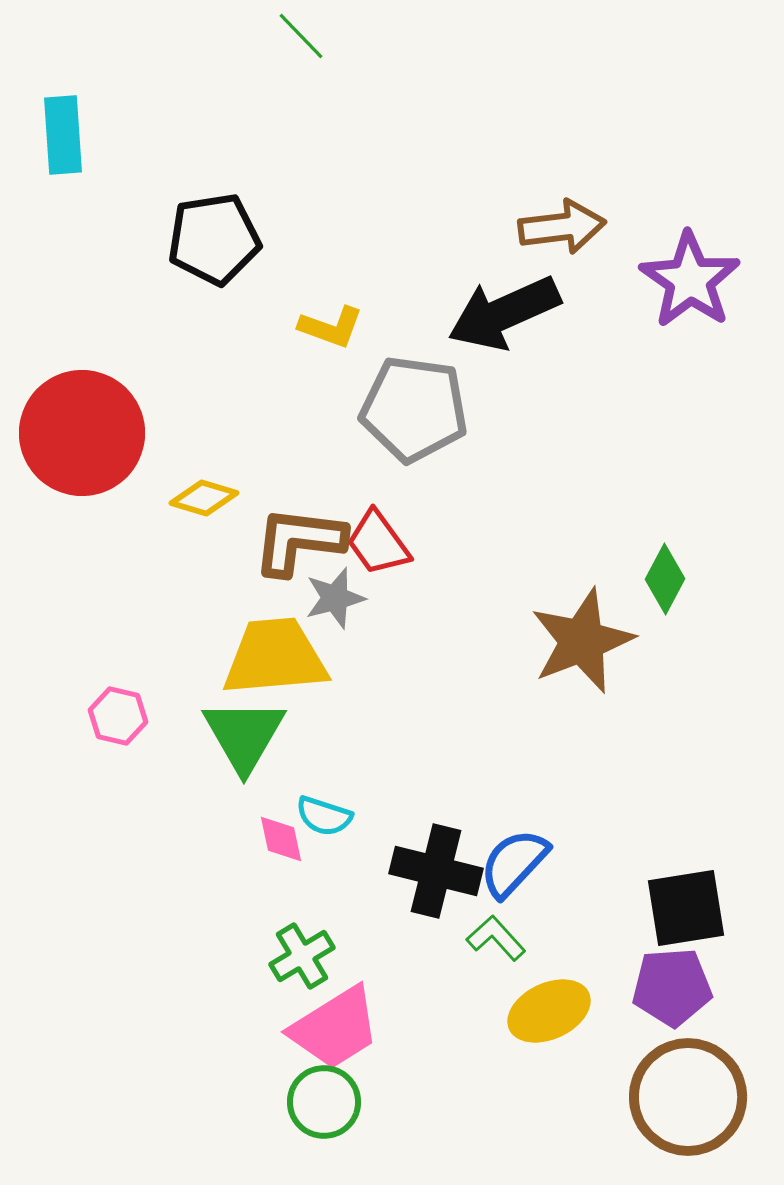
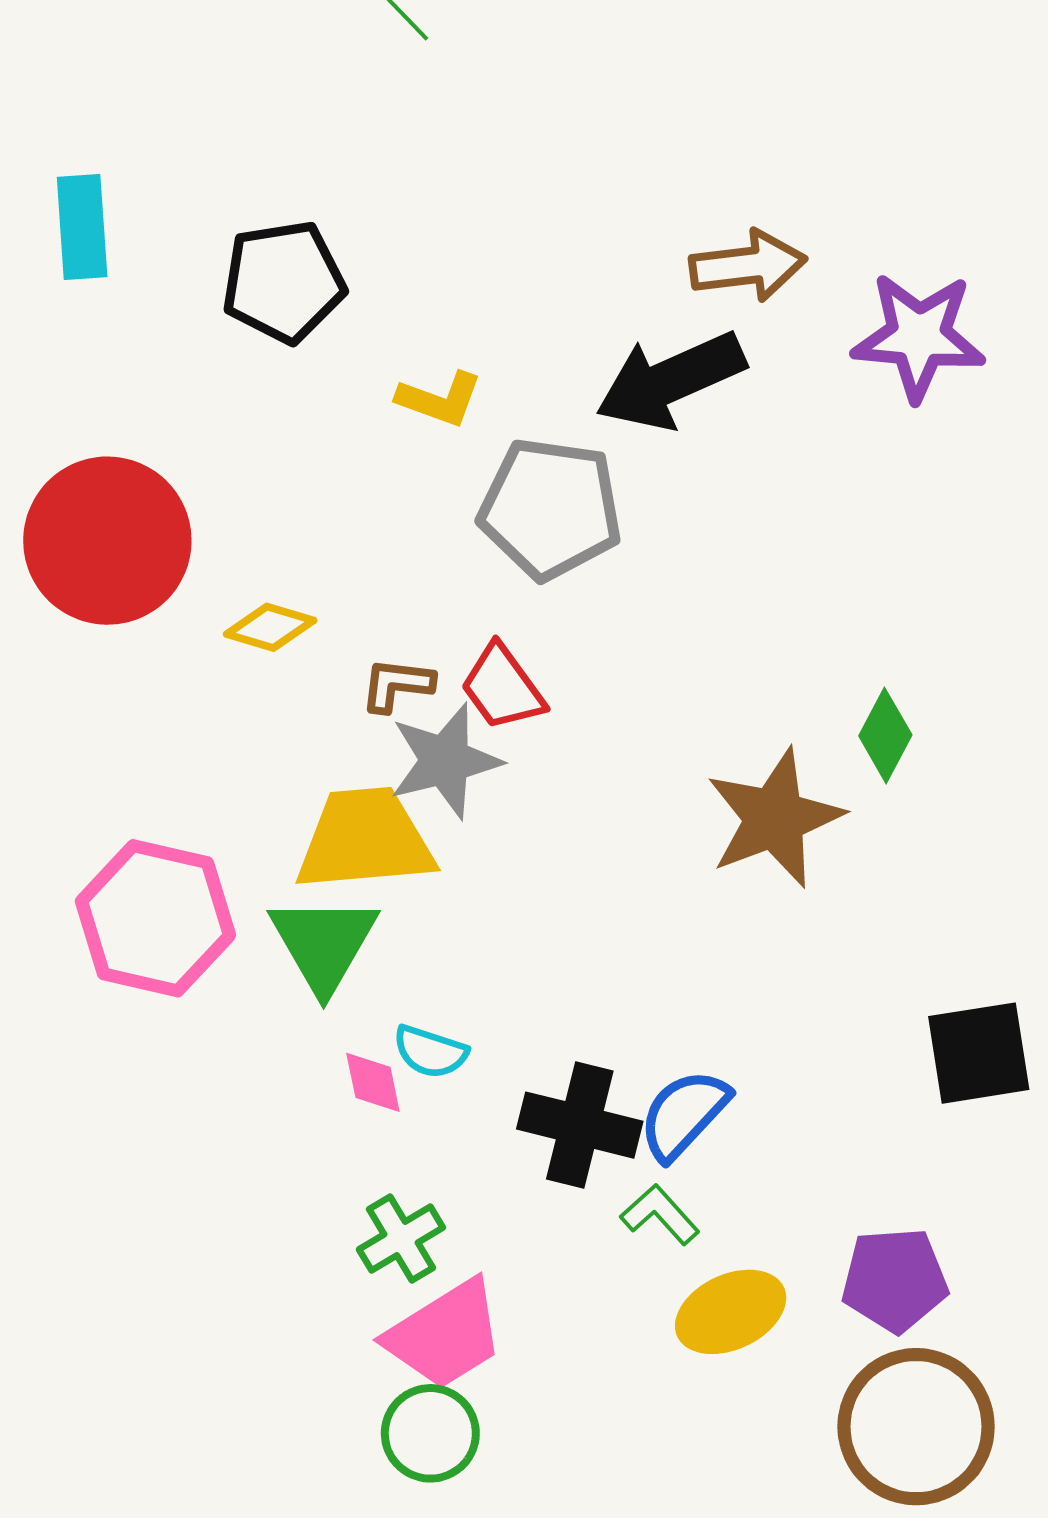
cyan rectangle: (63, 135) -> (82, 227), moved
purple star: (690, 280) -> (919, 336), turned -30
brown L-shape: (299, 541) -> (397, 685), size x0.6
gray star: (335, 598) -> (445, 761), size x1.4
pink hexagon: (118, 716) -> (155, 918), size x2.0
black square: (686, 908) -> (979, 1053), moved

